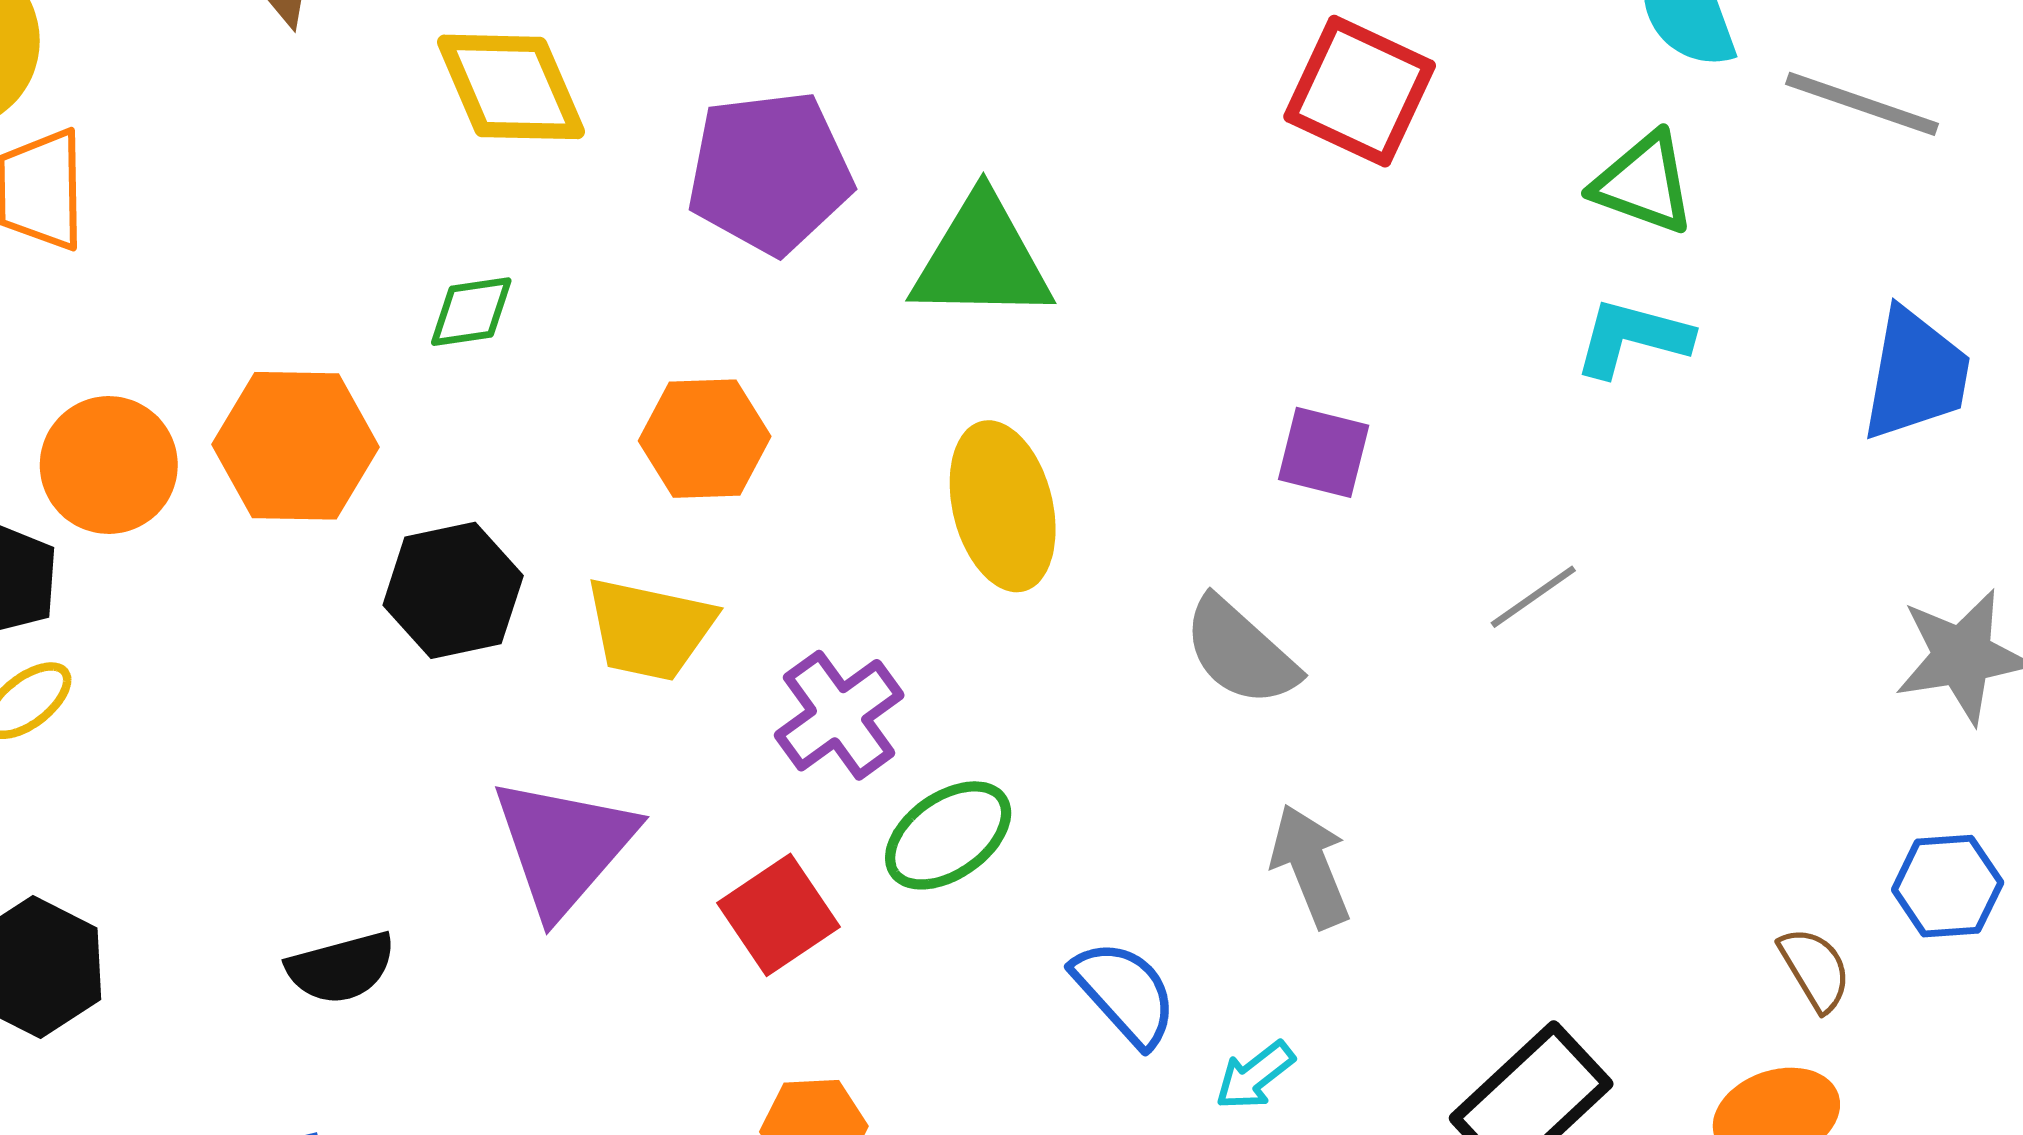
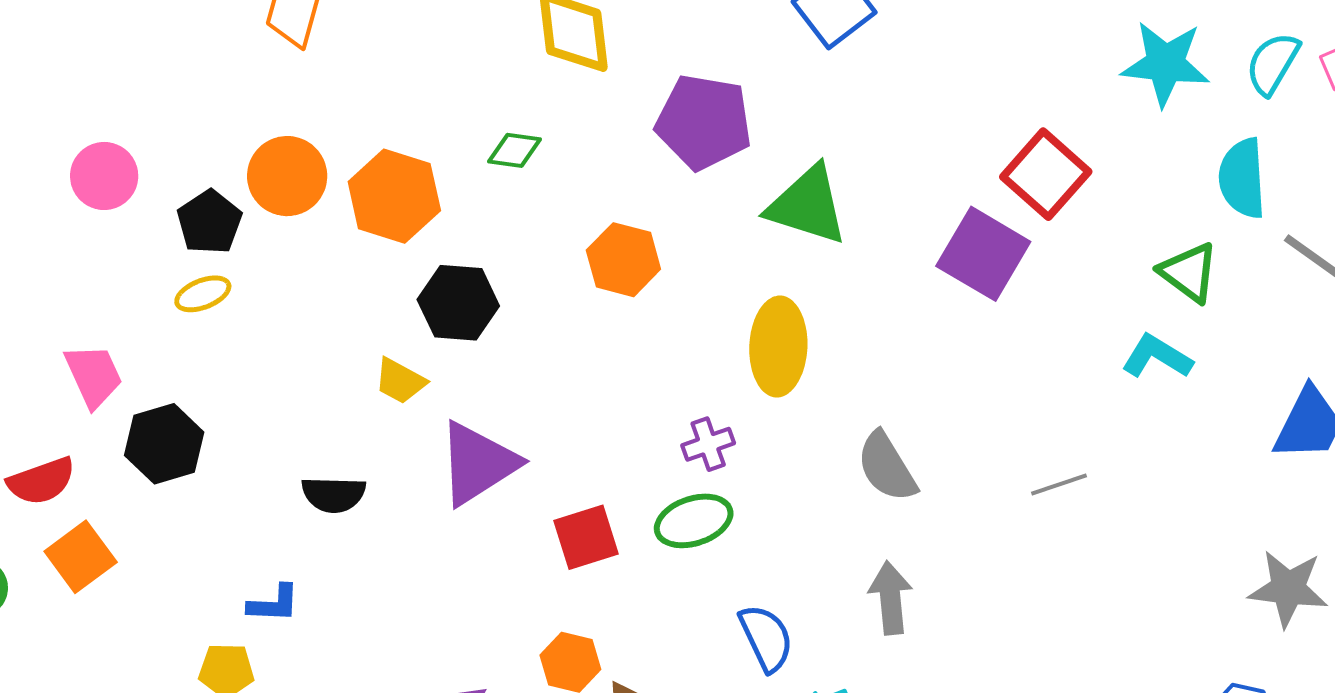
purple square: (1324, 452) -> (983, 254), moved, size x1.6
yellow trapezoid: (650, 629) -> (400, 381), moved, size x0.7
purple cross: (839, 715) -> (708, 444), moved, size x0.7

